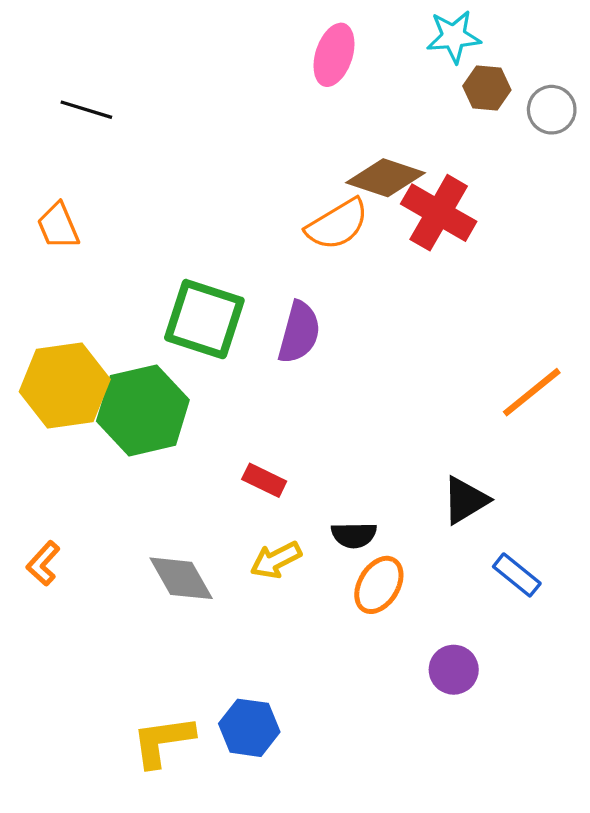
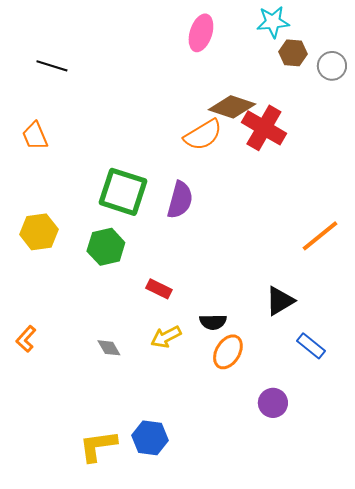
yellow hexagon: (65, 386) -> (39, 232), size x0.7
green hexagon: (143, 410) -> (106, 247), moved, size x0.7
gray diamond: (181, 578) -> (109, 348), size x0.6

